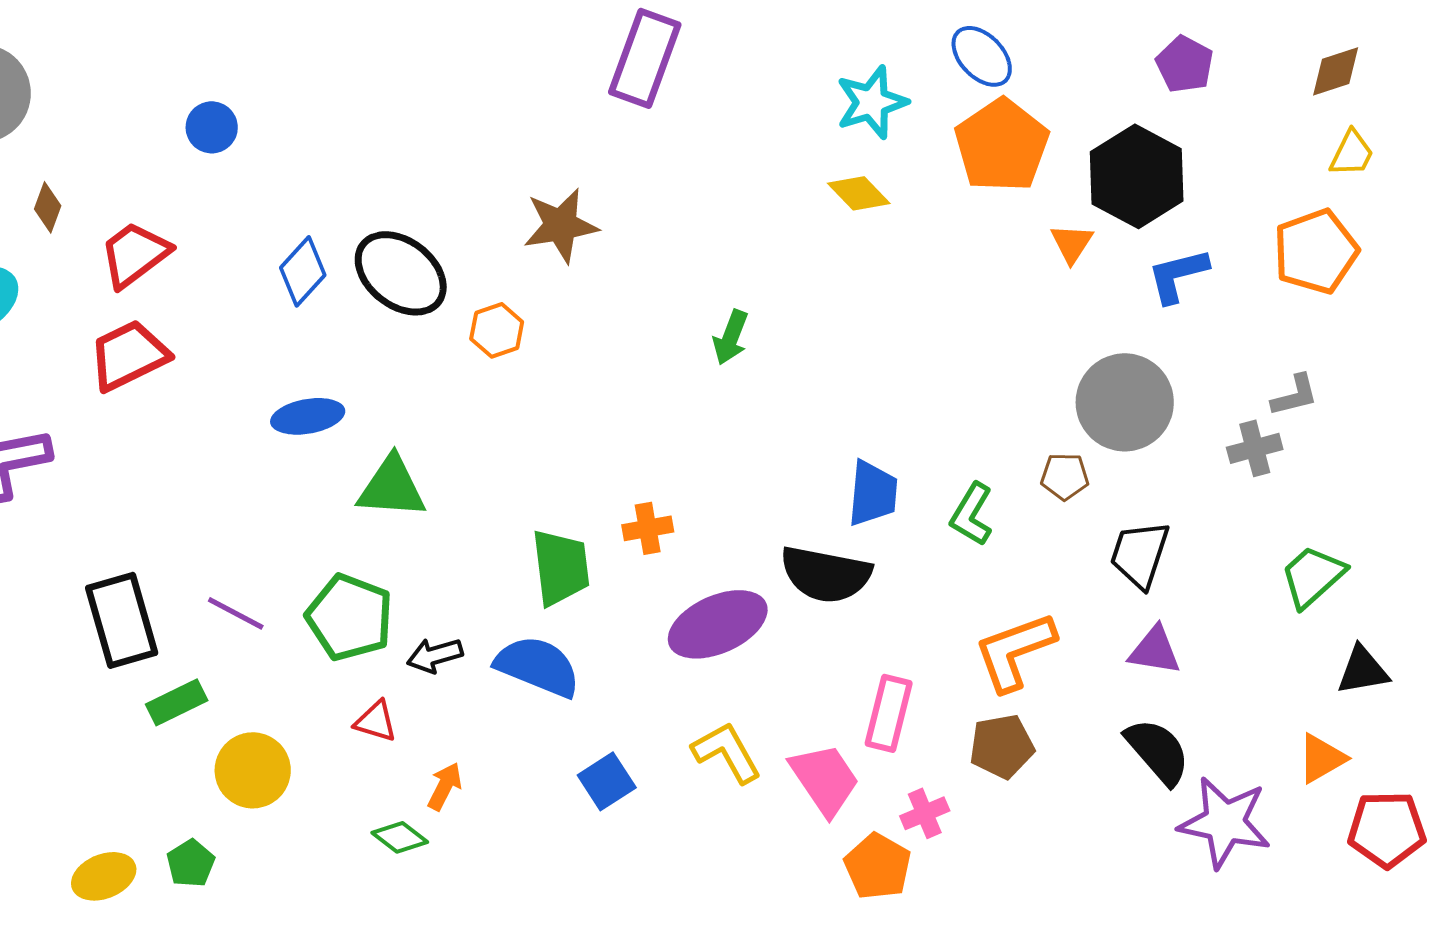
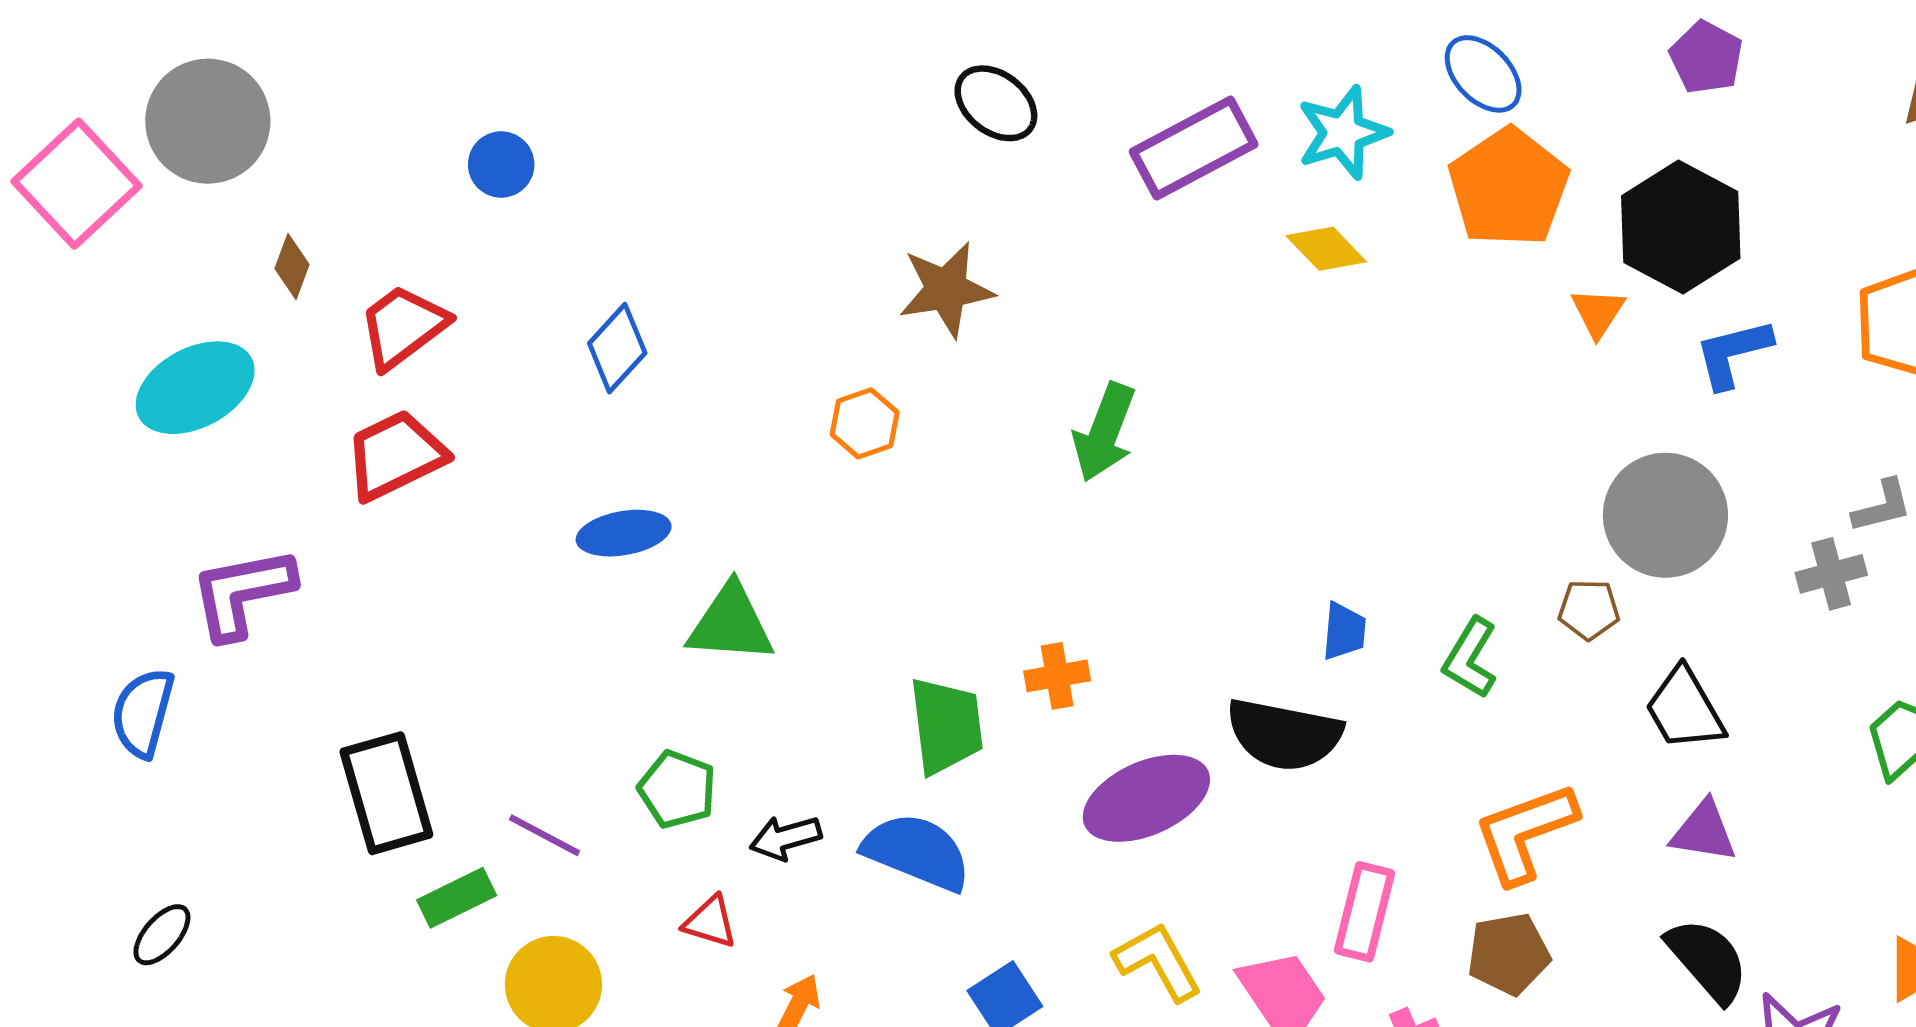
purple rectangle: (645, 58) -> (1194, 148), moved, turned 42
purple pentagon: (1185, 64) -> (1706, 57), moved
black ellipse: (401, 273) -> (996, 103), moved, size x0.7
green arrow: (731, 337) -> (1104, 432), moved, size x1.4
blue trapezoid: (873, 493) -> (1344, 631), size x0.7
black trapezoid: (1140, 554) -> (1685, 709), turned -48
purple line: (236, 613) -> (545, 835), moved
green pentagon: (350, 617) -> (677, 789), size x0.7

